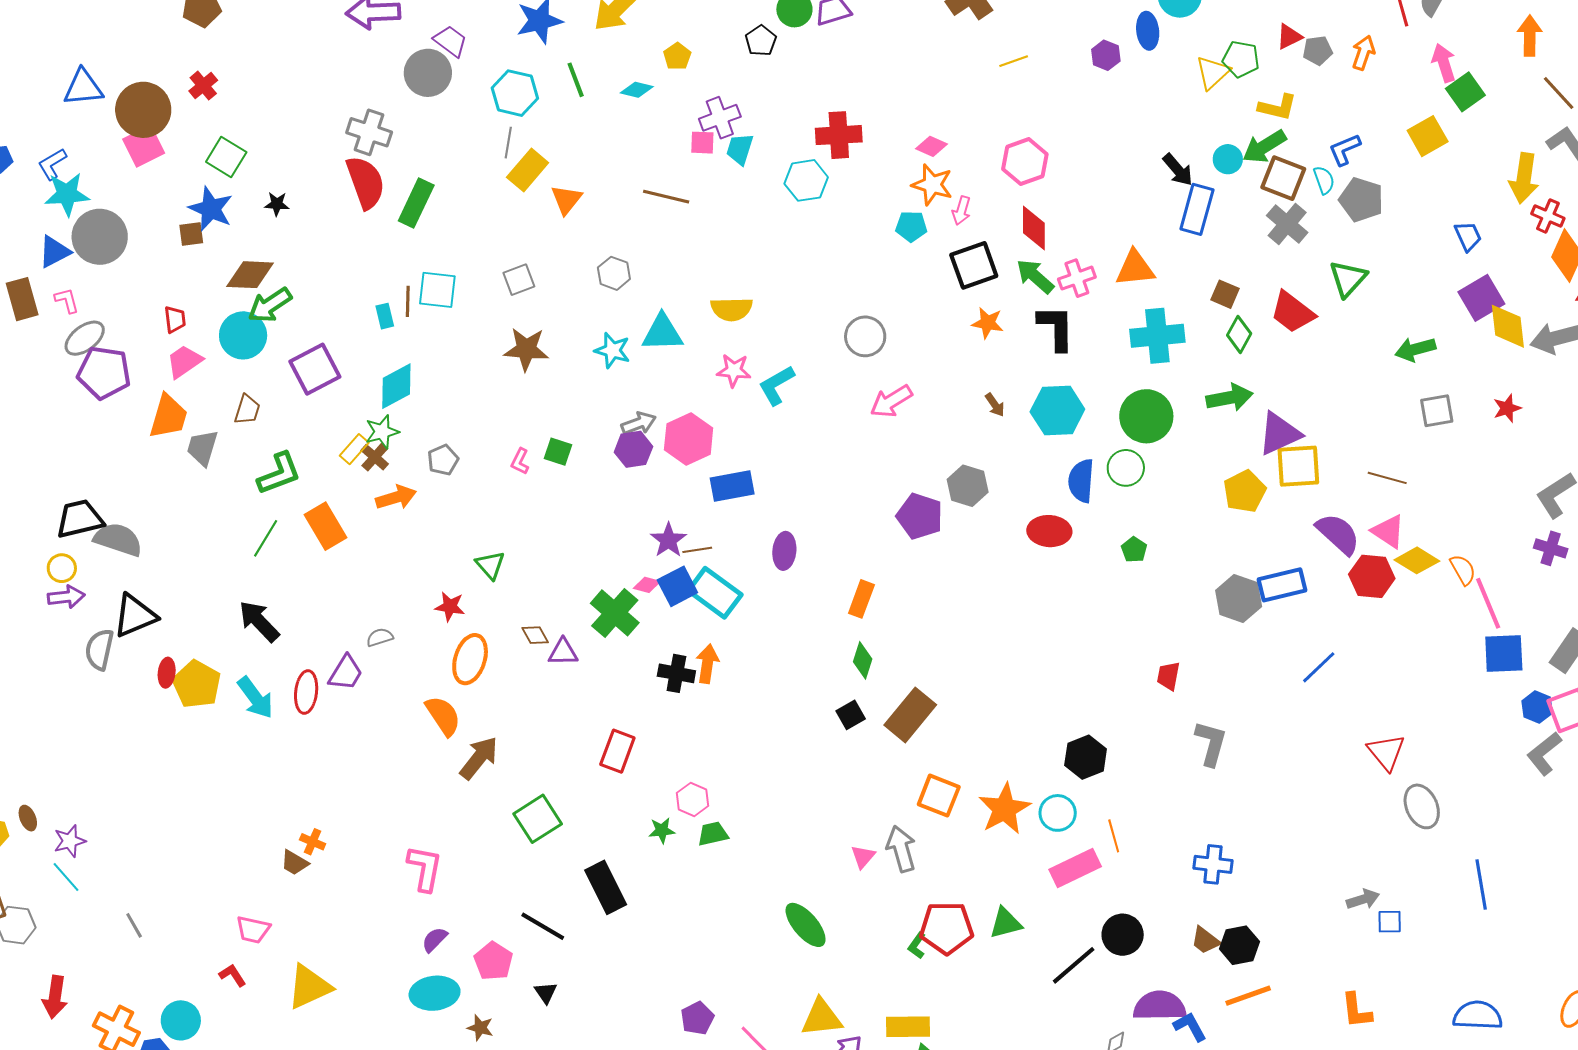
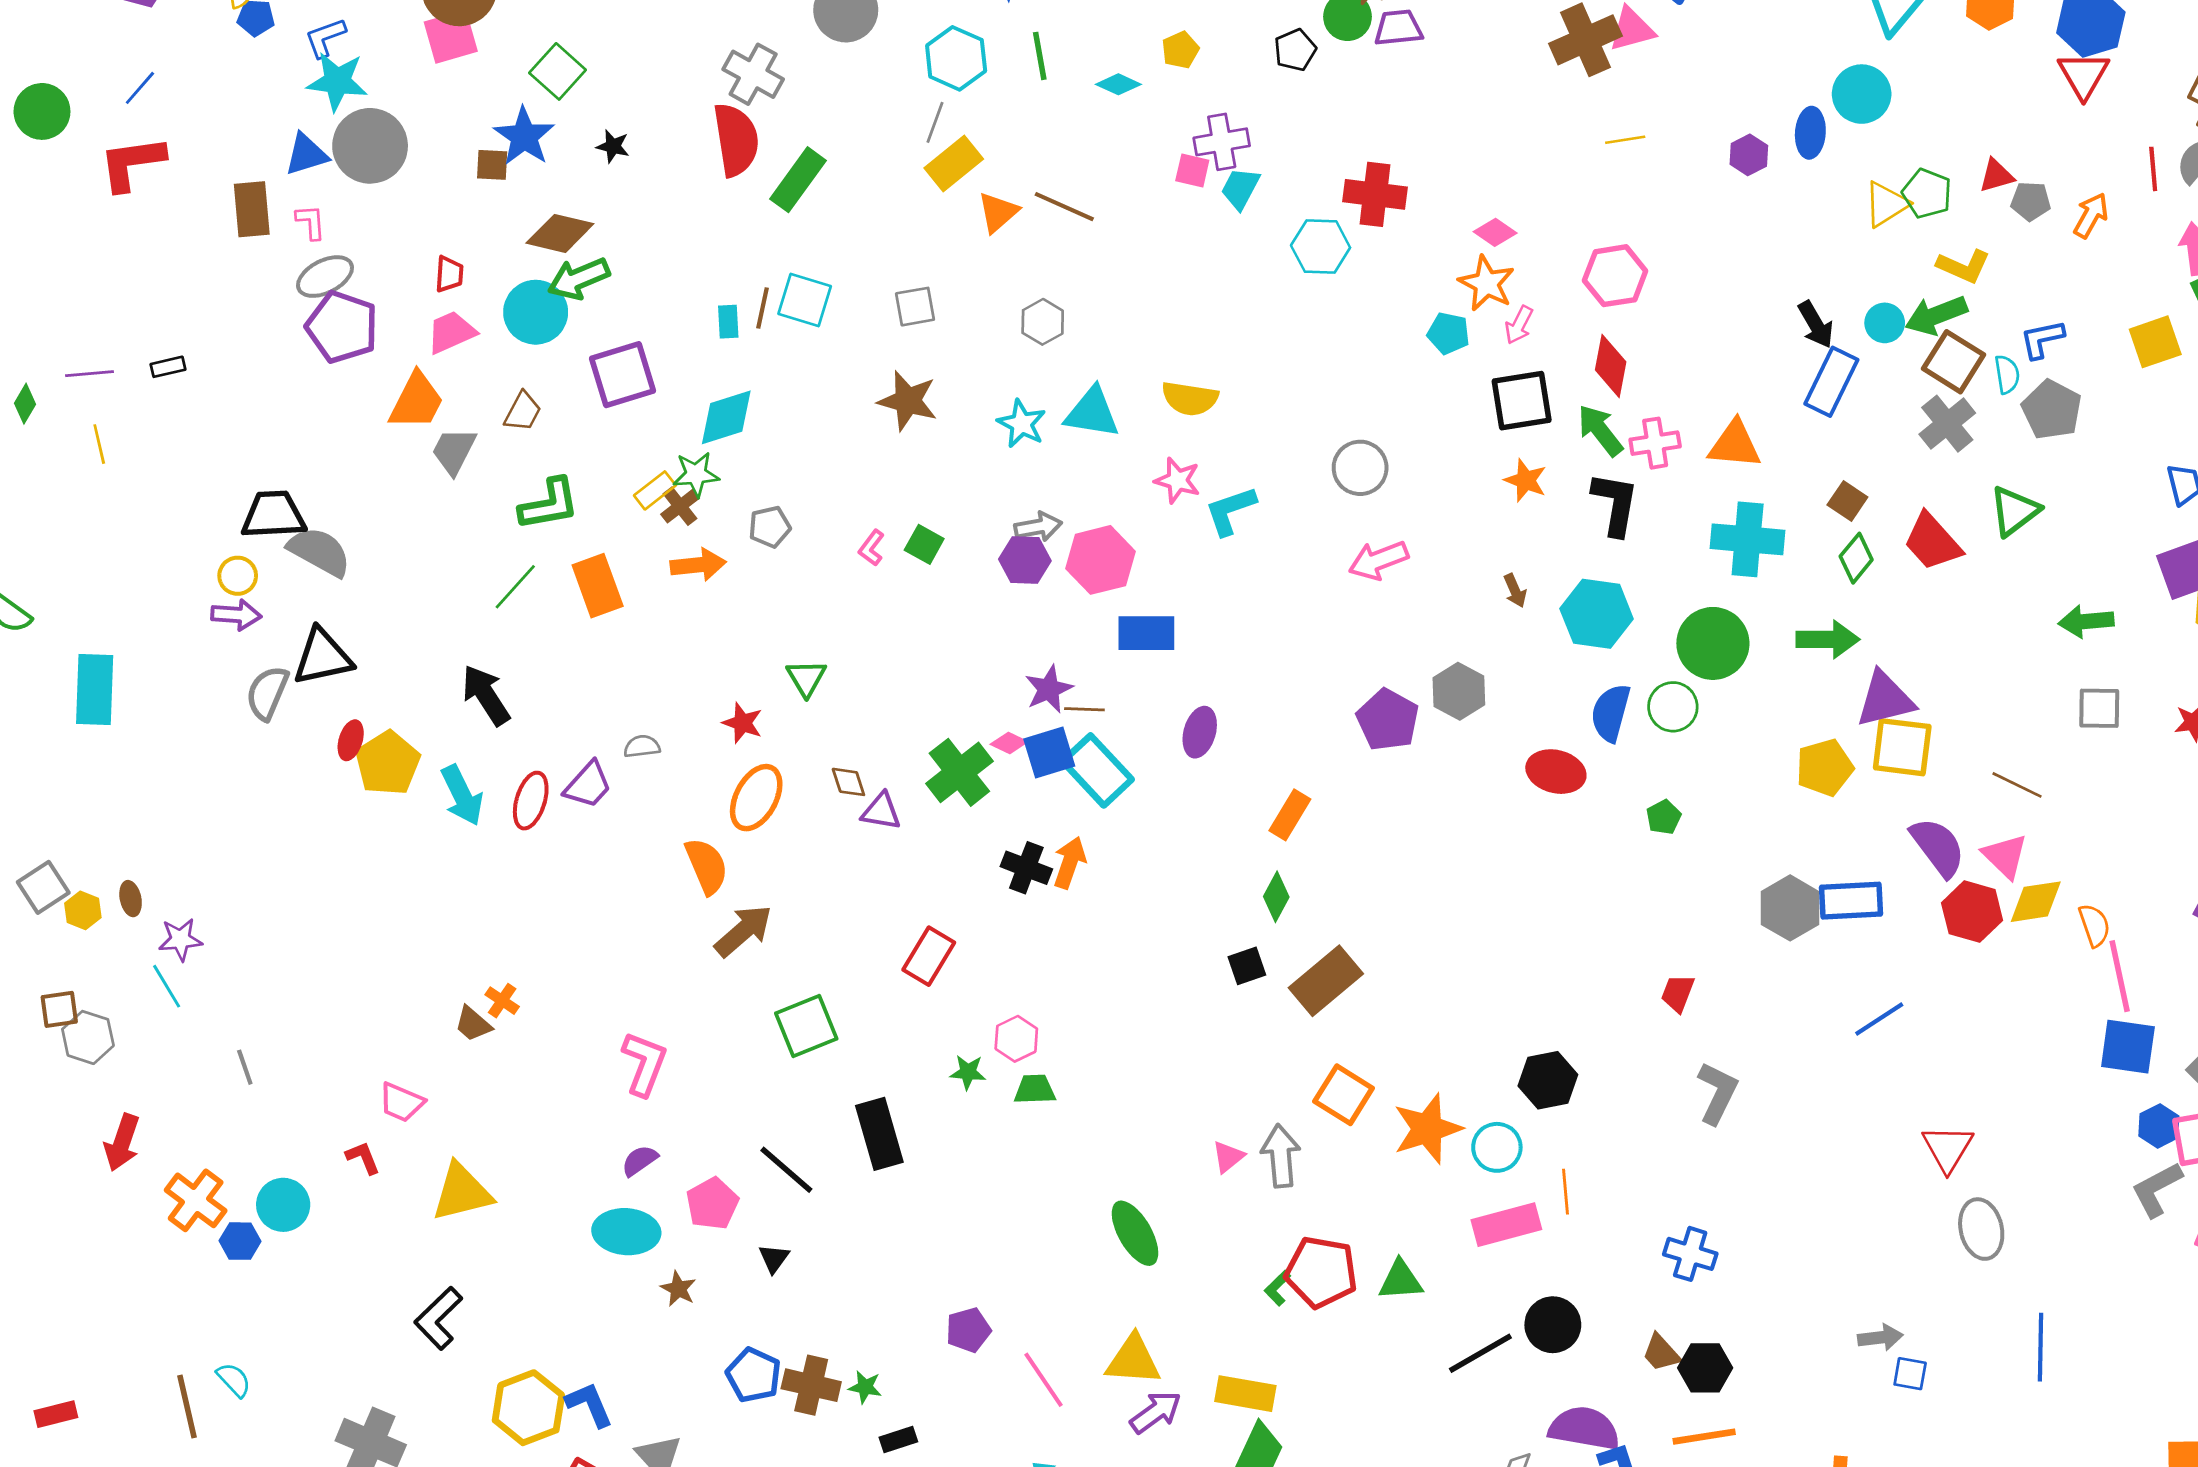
brown line: (666, 197) -> (1064, 207), moved
yellow diamond: (1417, 560) -> (2036, 902), turned -51

